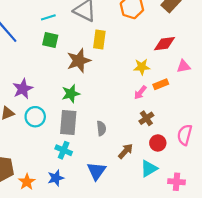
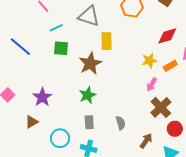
orange rectangle: (161, 84) -> (170, 66), moved
cyan circle: (35, 117) -> (60, 138), moved
brown cross: (146, 118) -> (161, 107), size x1.5
gray rectangle: (68, 122) -> (89, 122), size x0.6

